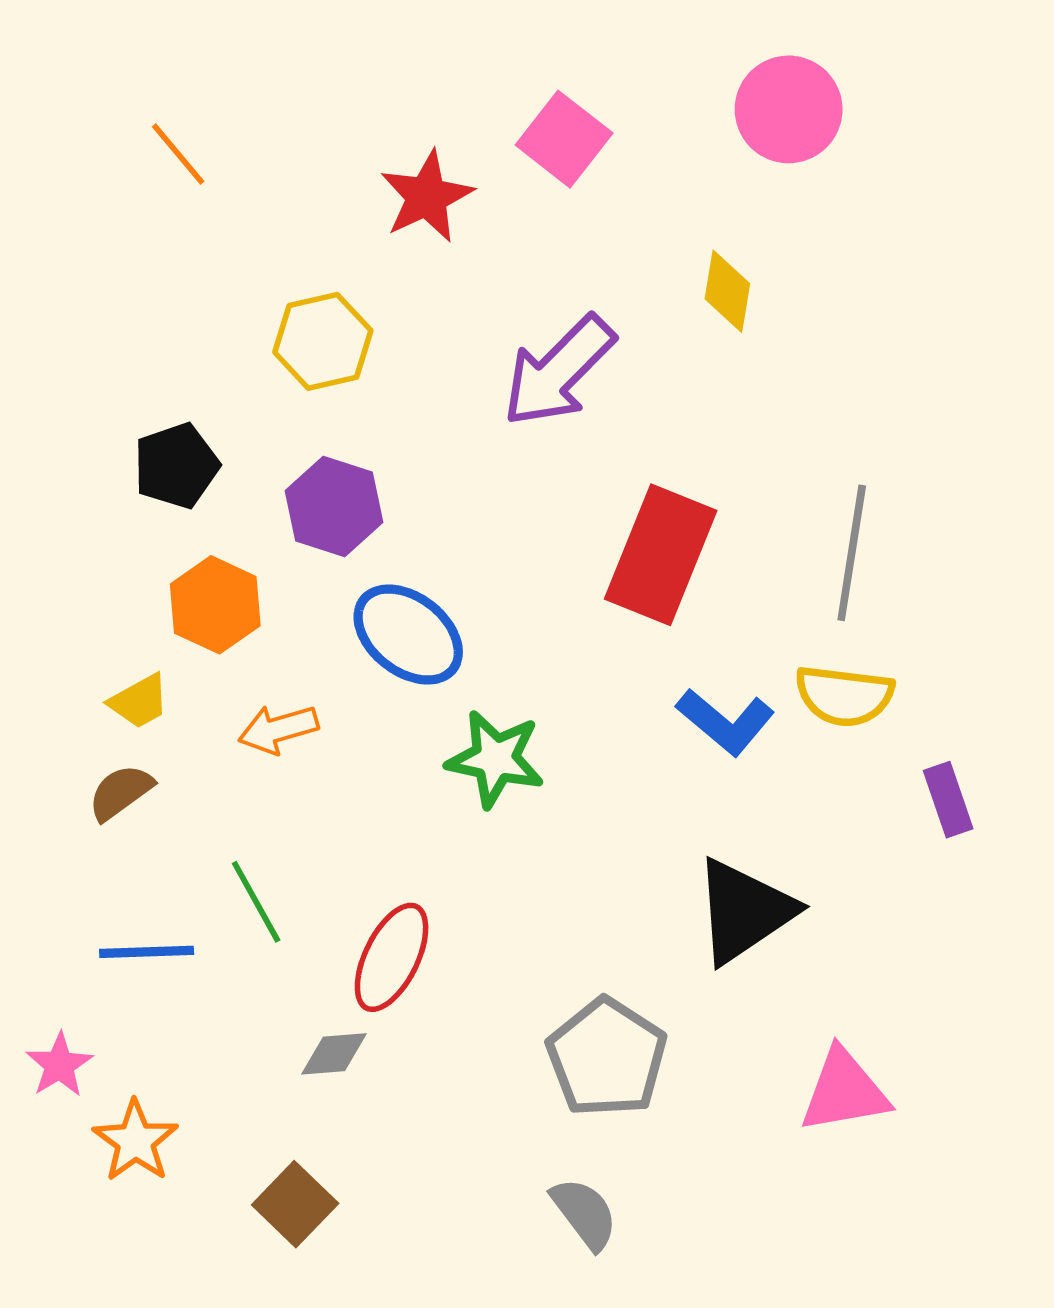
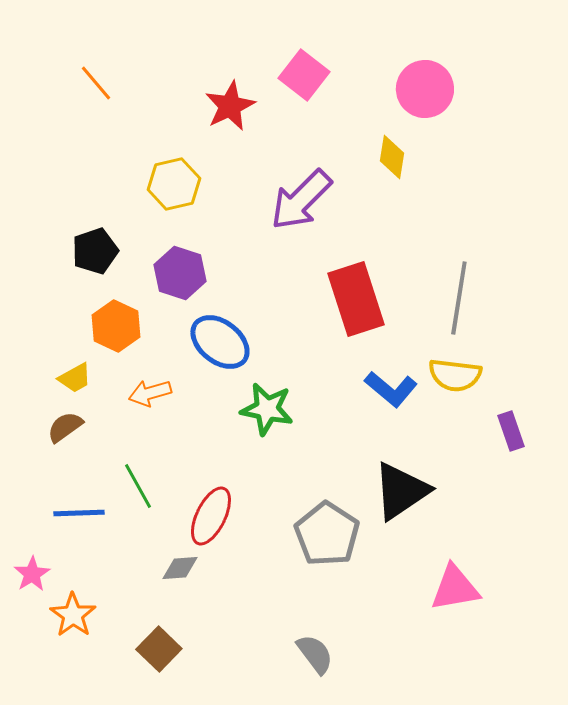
pink circle: (789, 109) -> (425, 89), moved
red rectangle: (661, 555) -> (356, 299), turned -40
gray pentagon: (607, 1058) -> (327, 534), moved

